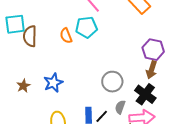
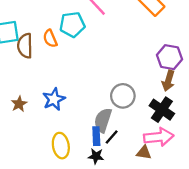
cyan pentagon: (86, 27) -> (72, 25), moved
orange semicircle: (66, 36) -> (50, 38), moved
gray semicircle: (120, 107) -> (103, 120), moved, size x1.5

